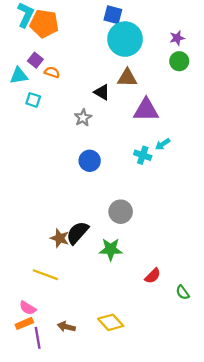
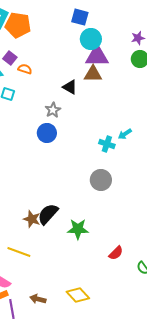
cyan circle: (125, 39) -> (91, 39), size x0.7
purple triangle: (146, 110) -> (97, 56), moved
blue circle: (90, 161) -> (47, 133), moved
gray circle: (121, 212) -> (101, 180), moved

